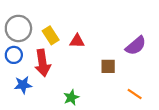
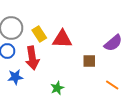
red triangle: (77, 41) -> (62, 39), size x1.5

